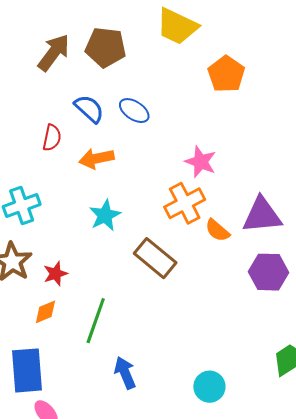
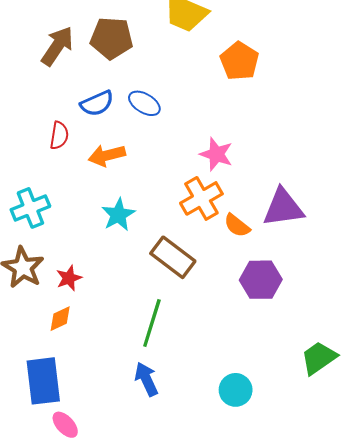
blue semicircle: (89, 109) -> (97, 103), turned 116
purple hexagon: (268, 272) -> (261, 280), moved
green line: (96, 321) -> (152, 323), moved

